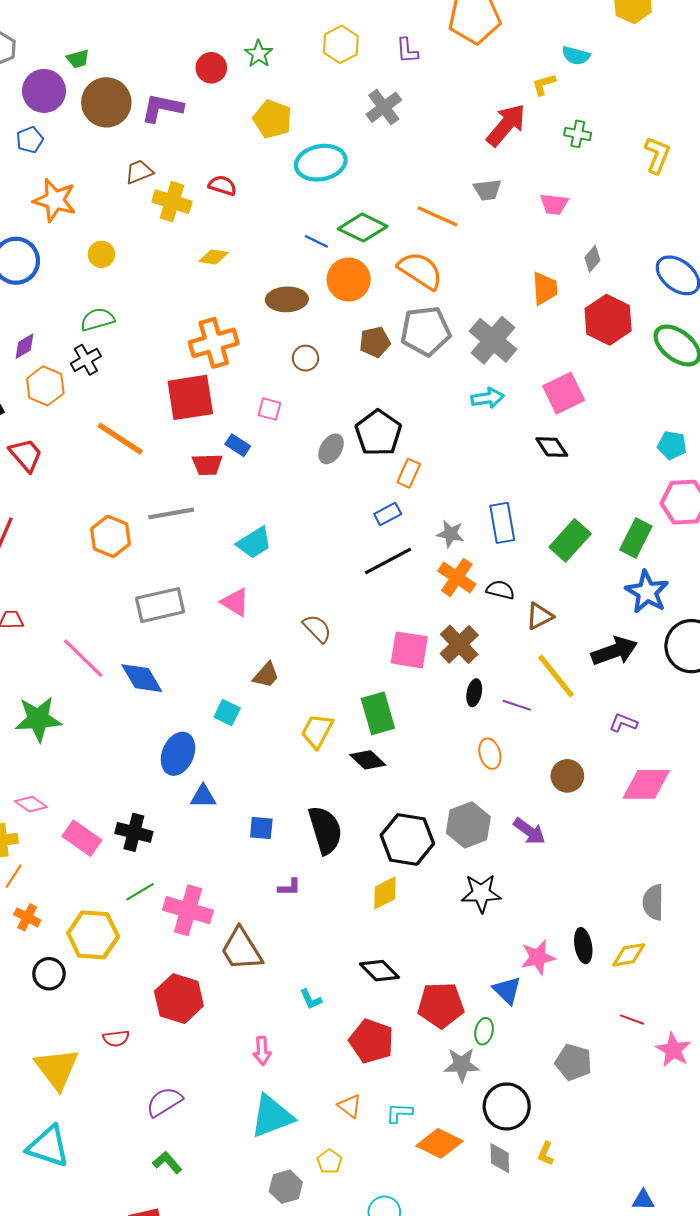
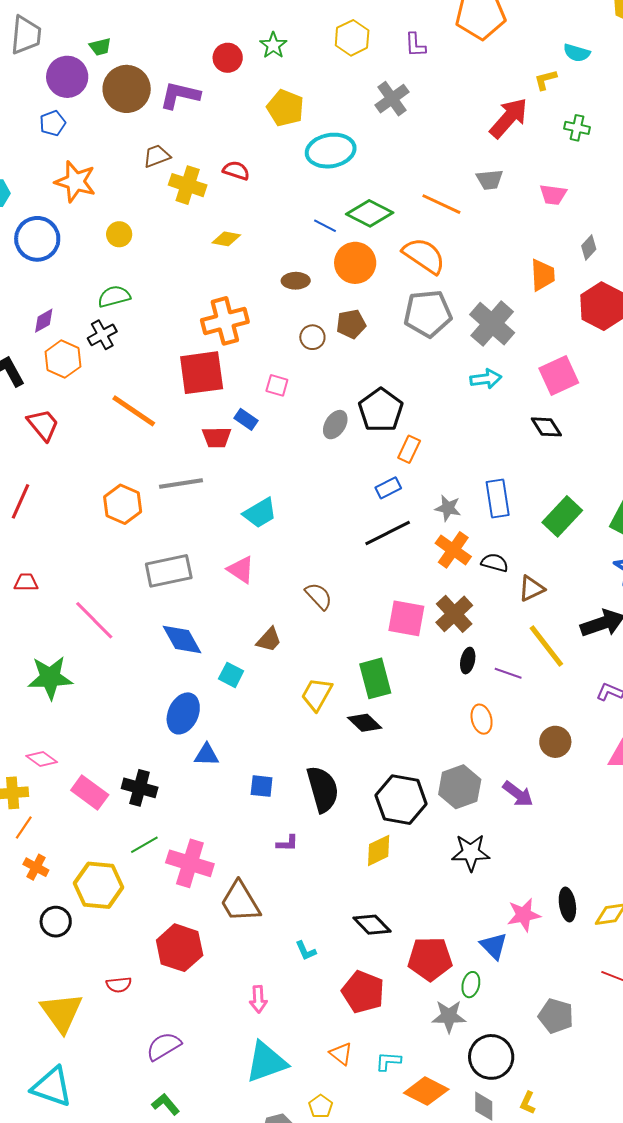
brown ellipse: (287, 299) -> (296, 281), size x0.7
brown pentagon: (375, 342) -> (351, 324), moved
blue diamond: (142, 678) -> (182, 639), moved

